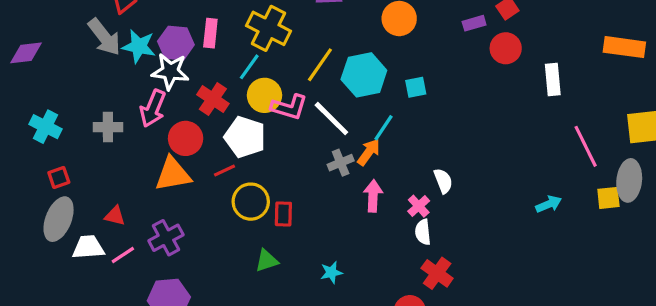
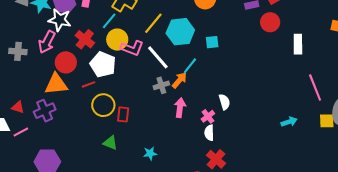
purple cross: (166, 238) -> (45, 111), moved
green triangle: (267, 261) -> (110, 143), turned 35

